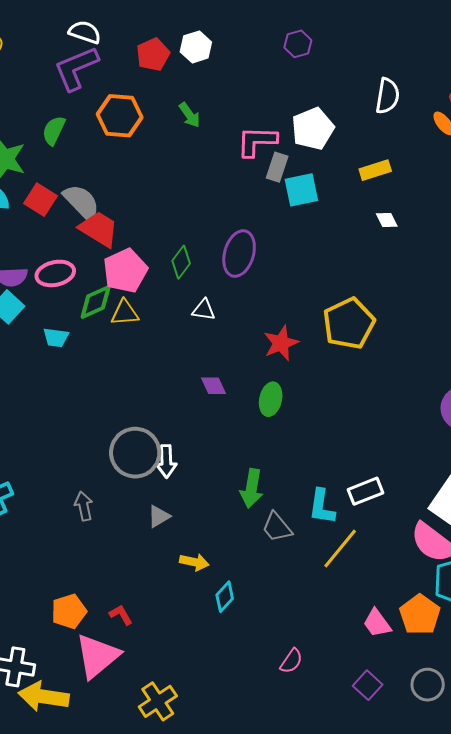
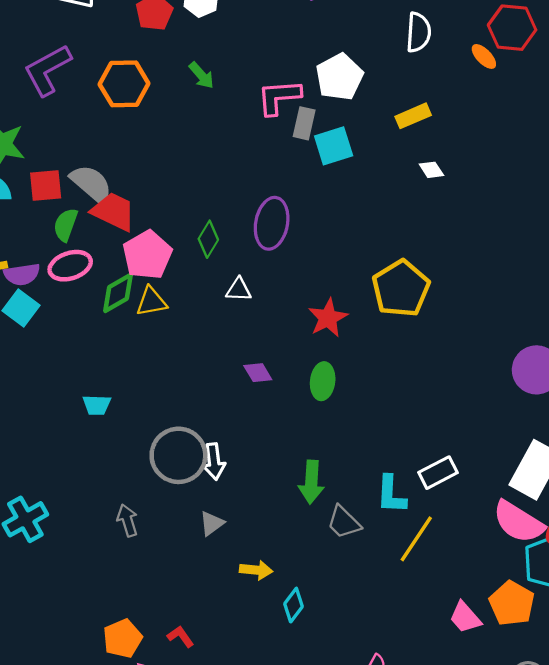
purple L-shape: (76, 68) -> (47, 70), moved
green semicircle: (54, 130) -> (66, 225), moved
red square: (40, 200) -> (46, 186), turned -32
cyan trapezoid: (56, 337) -> (97, 405), moved

